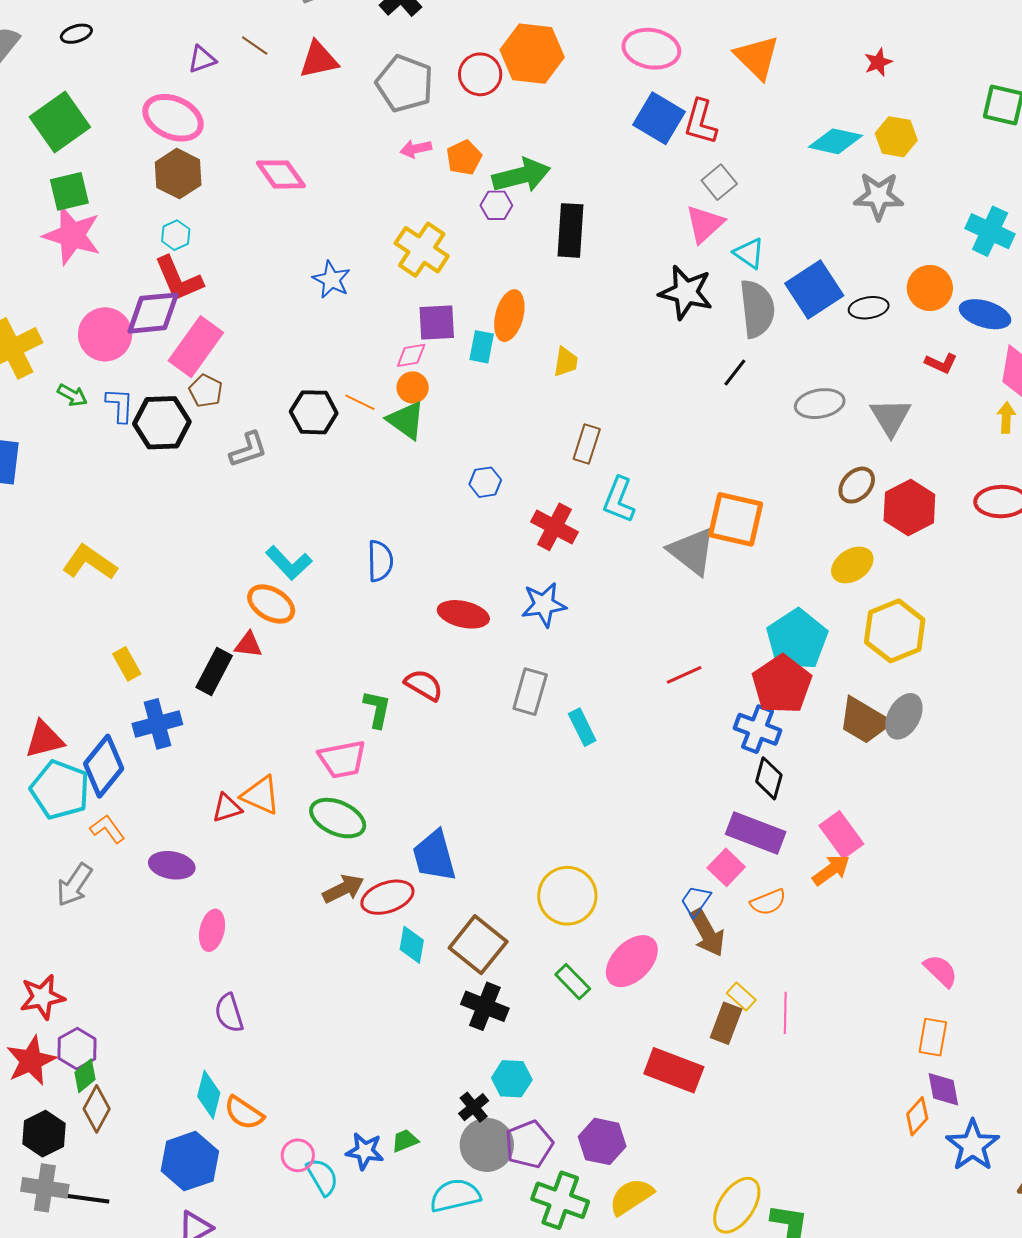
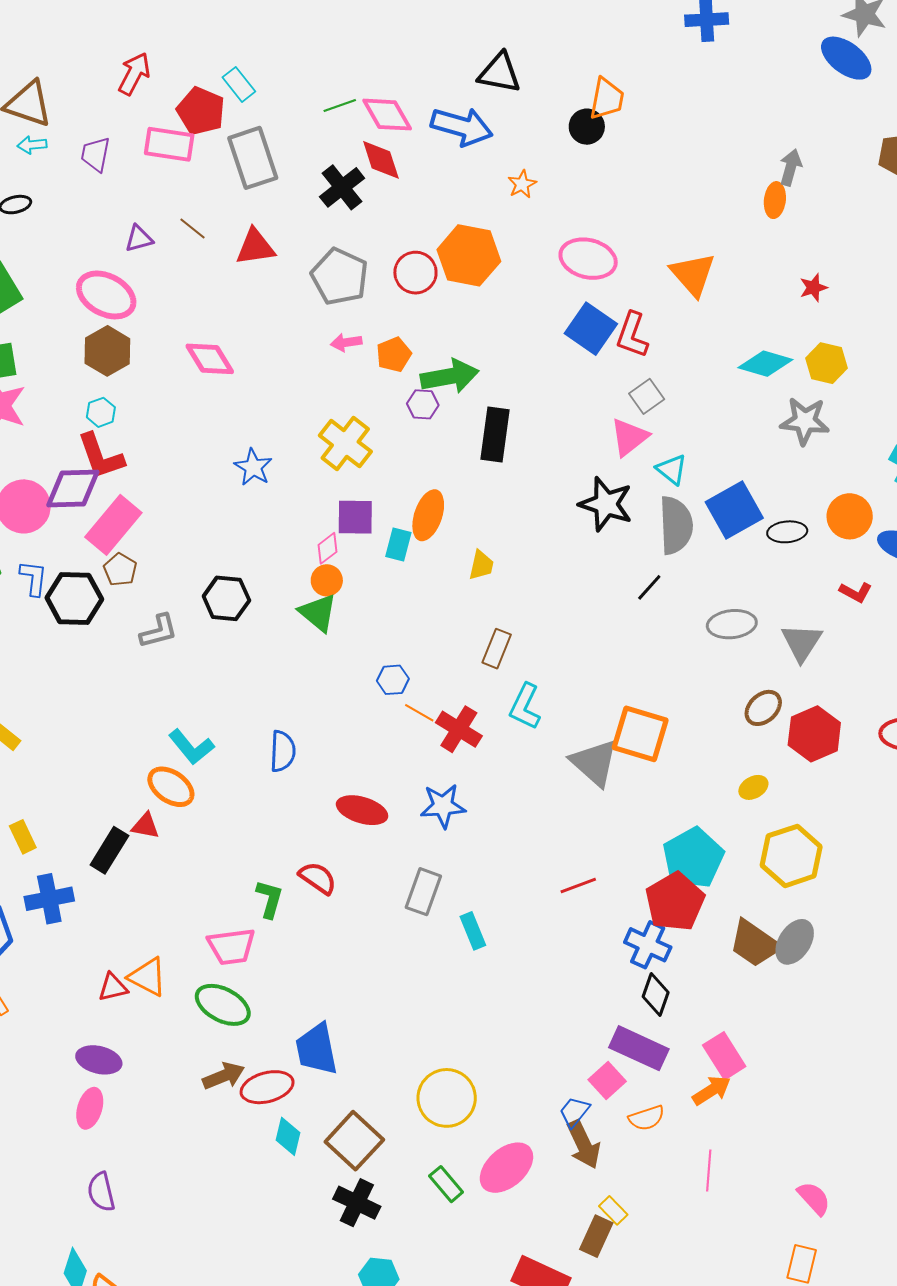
pink diamond: (411, 355) -> (327, 548), turned -32
orange line: (360, 402) -> (419, 713), moved
yellow ellipse: (852, 565) -> (753, 787), size x0.7
purple ellipse: (172, 865) -> (99, 1060), moved
pink line: (785, 1013) -> (709, 1171), moved

